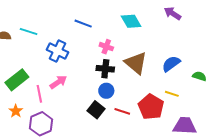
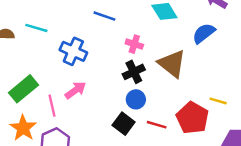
blue semicircle: (171, 64) -> (204, 33), moved
black cross: (105, 69) -> (134, 72), turned -30
orange star: (16, 111) -> (23, 128), size x1.5

